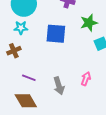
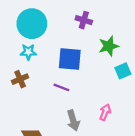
purple line: (29, 78) -> (61, 87), moved

